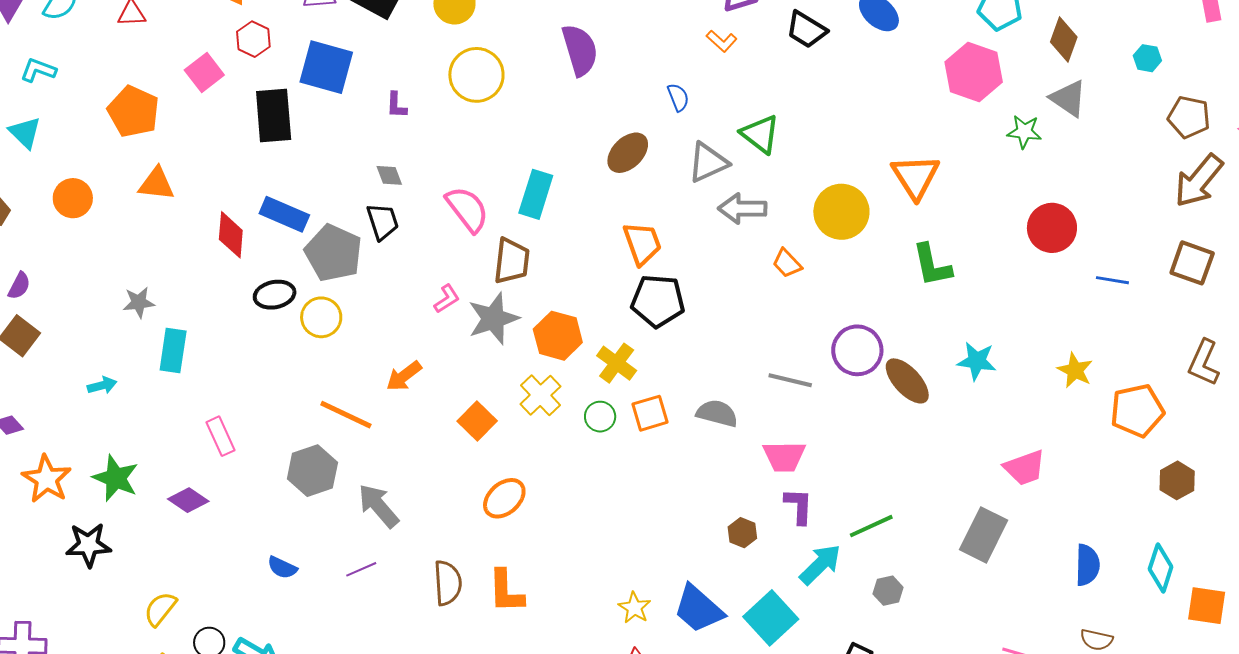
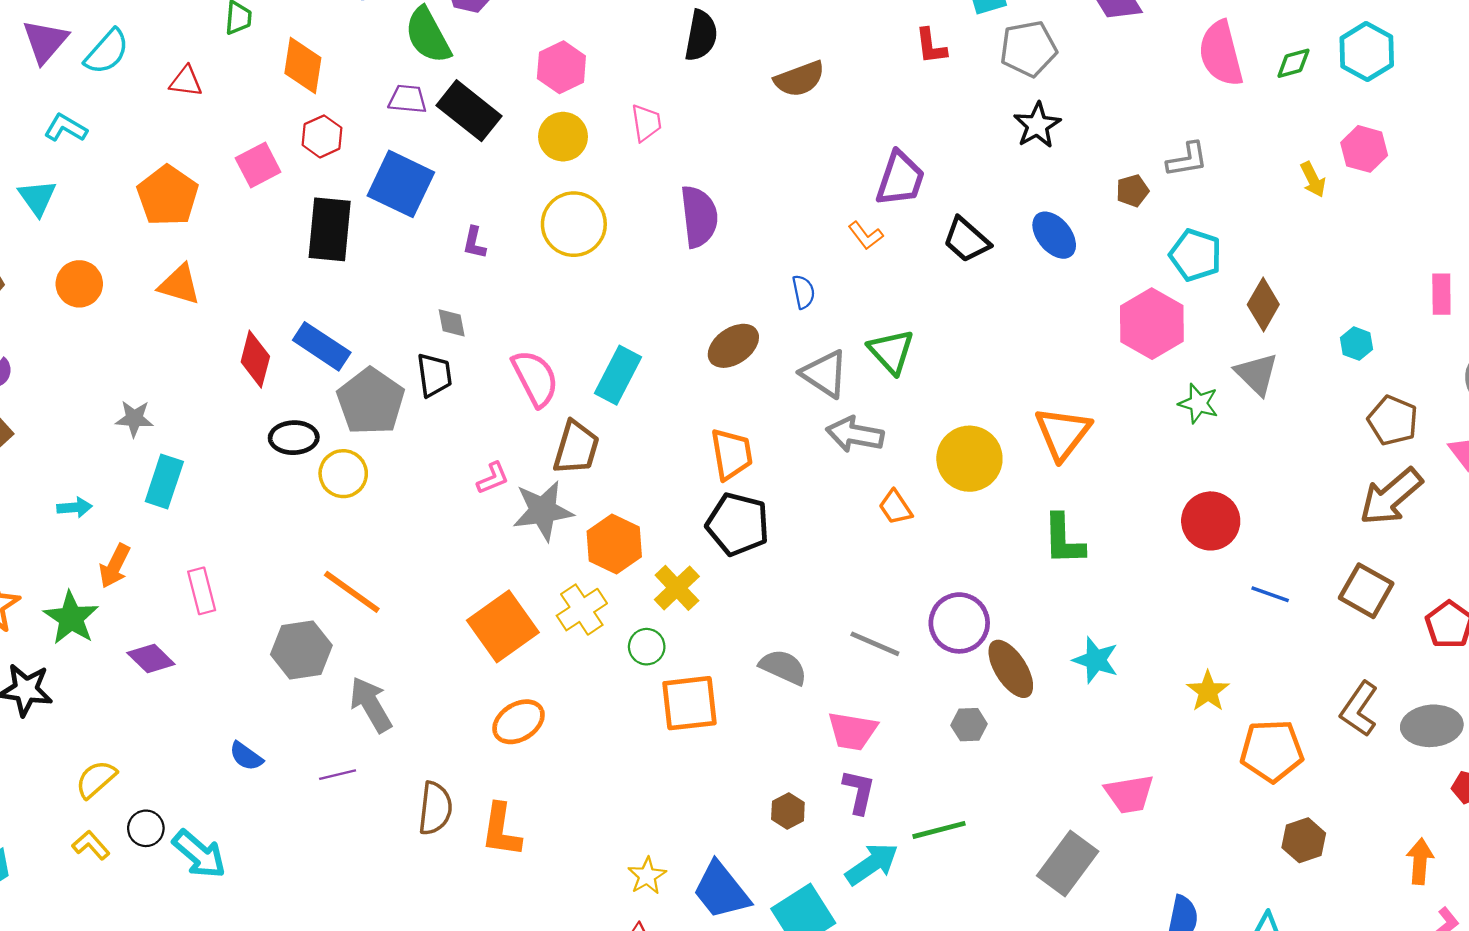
gray triangle: (708, 162) -> (825, 374), turned 48
orange arrow: (404, 376) -> (115, 566), moved, turned -36
orange square: (650, 413) -> (690, 703), moved, size x1.4
orange square: (477, 421) -> (503, 626), size x1.5
gray hexagon: (888, 591) -> (969, 725), moved

